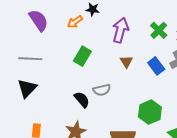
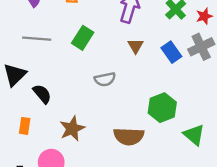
gray line: (30, 59) -> (37, 39), moved
black semicircle: (82, 100) -> (42, 94), moved

